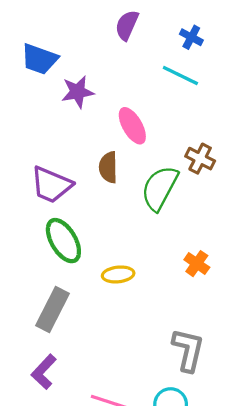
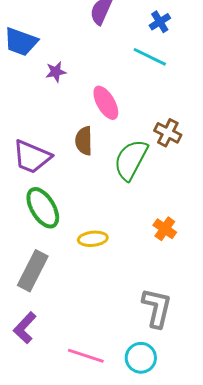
blue cross: (191, 37) -> (160, 22), turned 30
purple star: (78, 92) -> (56, 72), size x0.7

